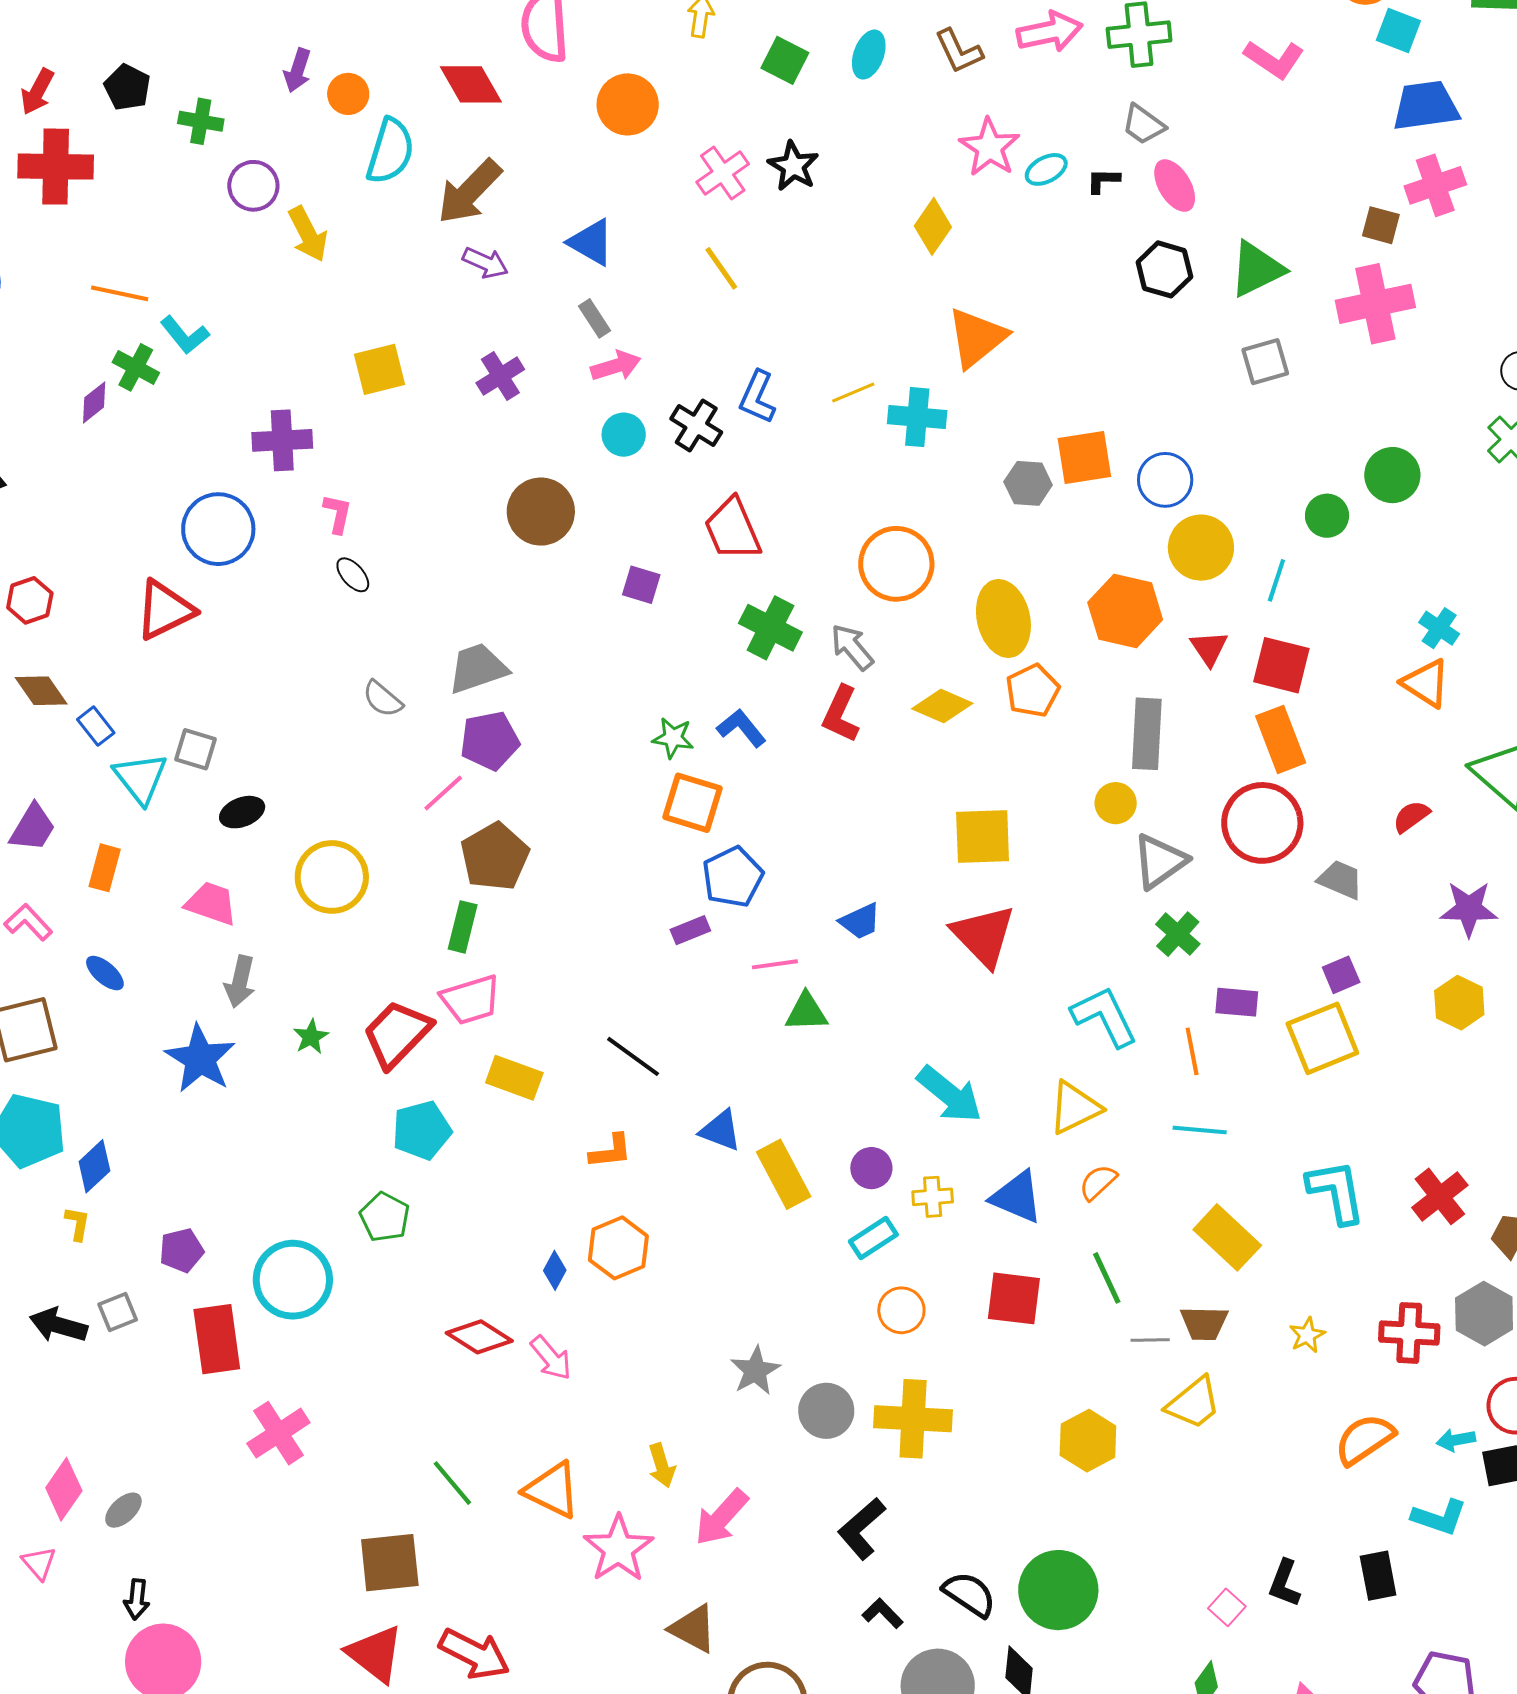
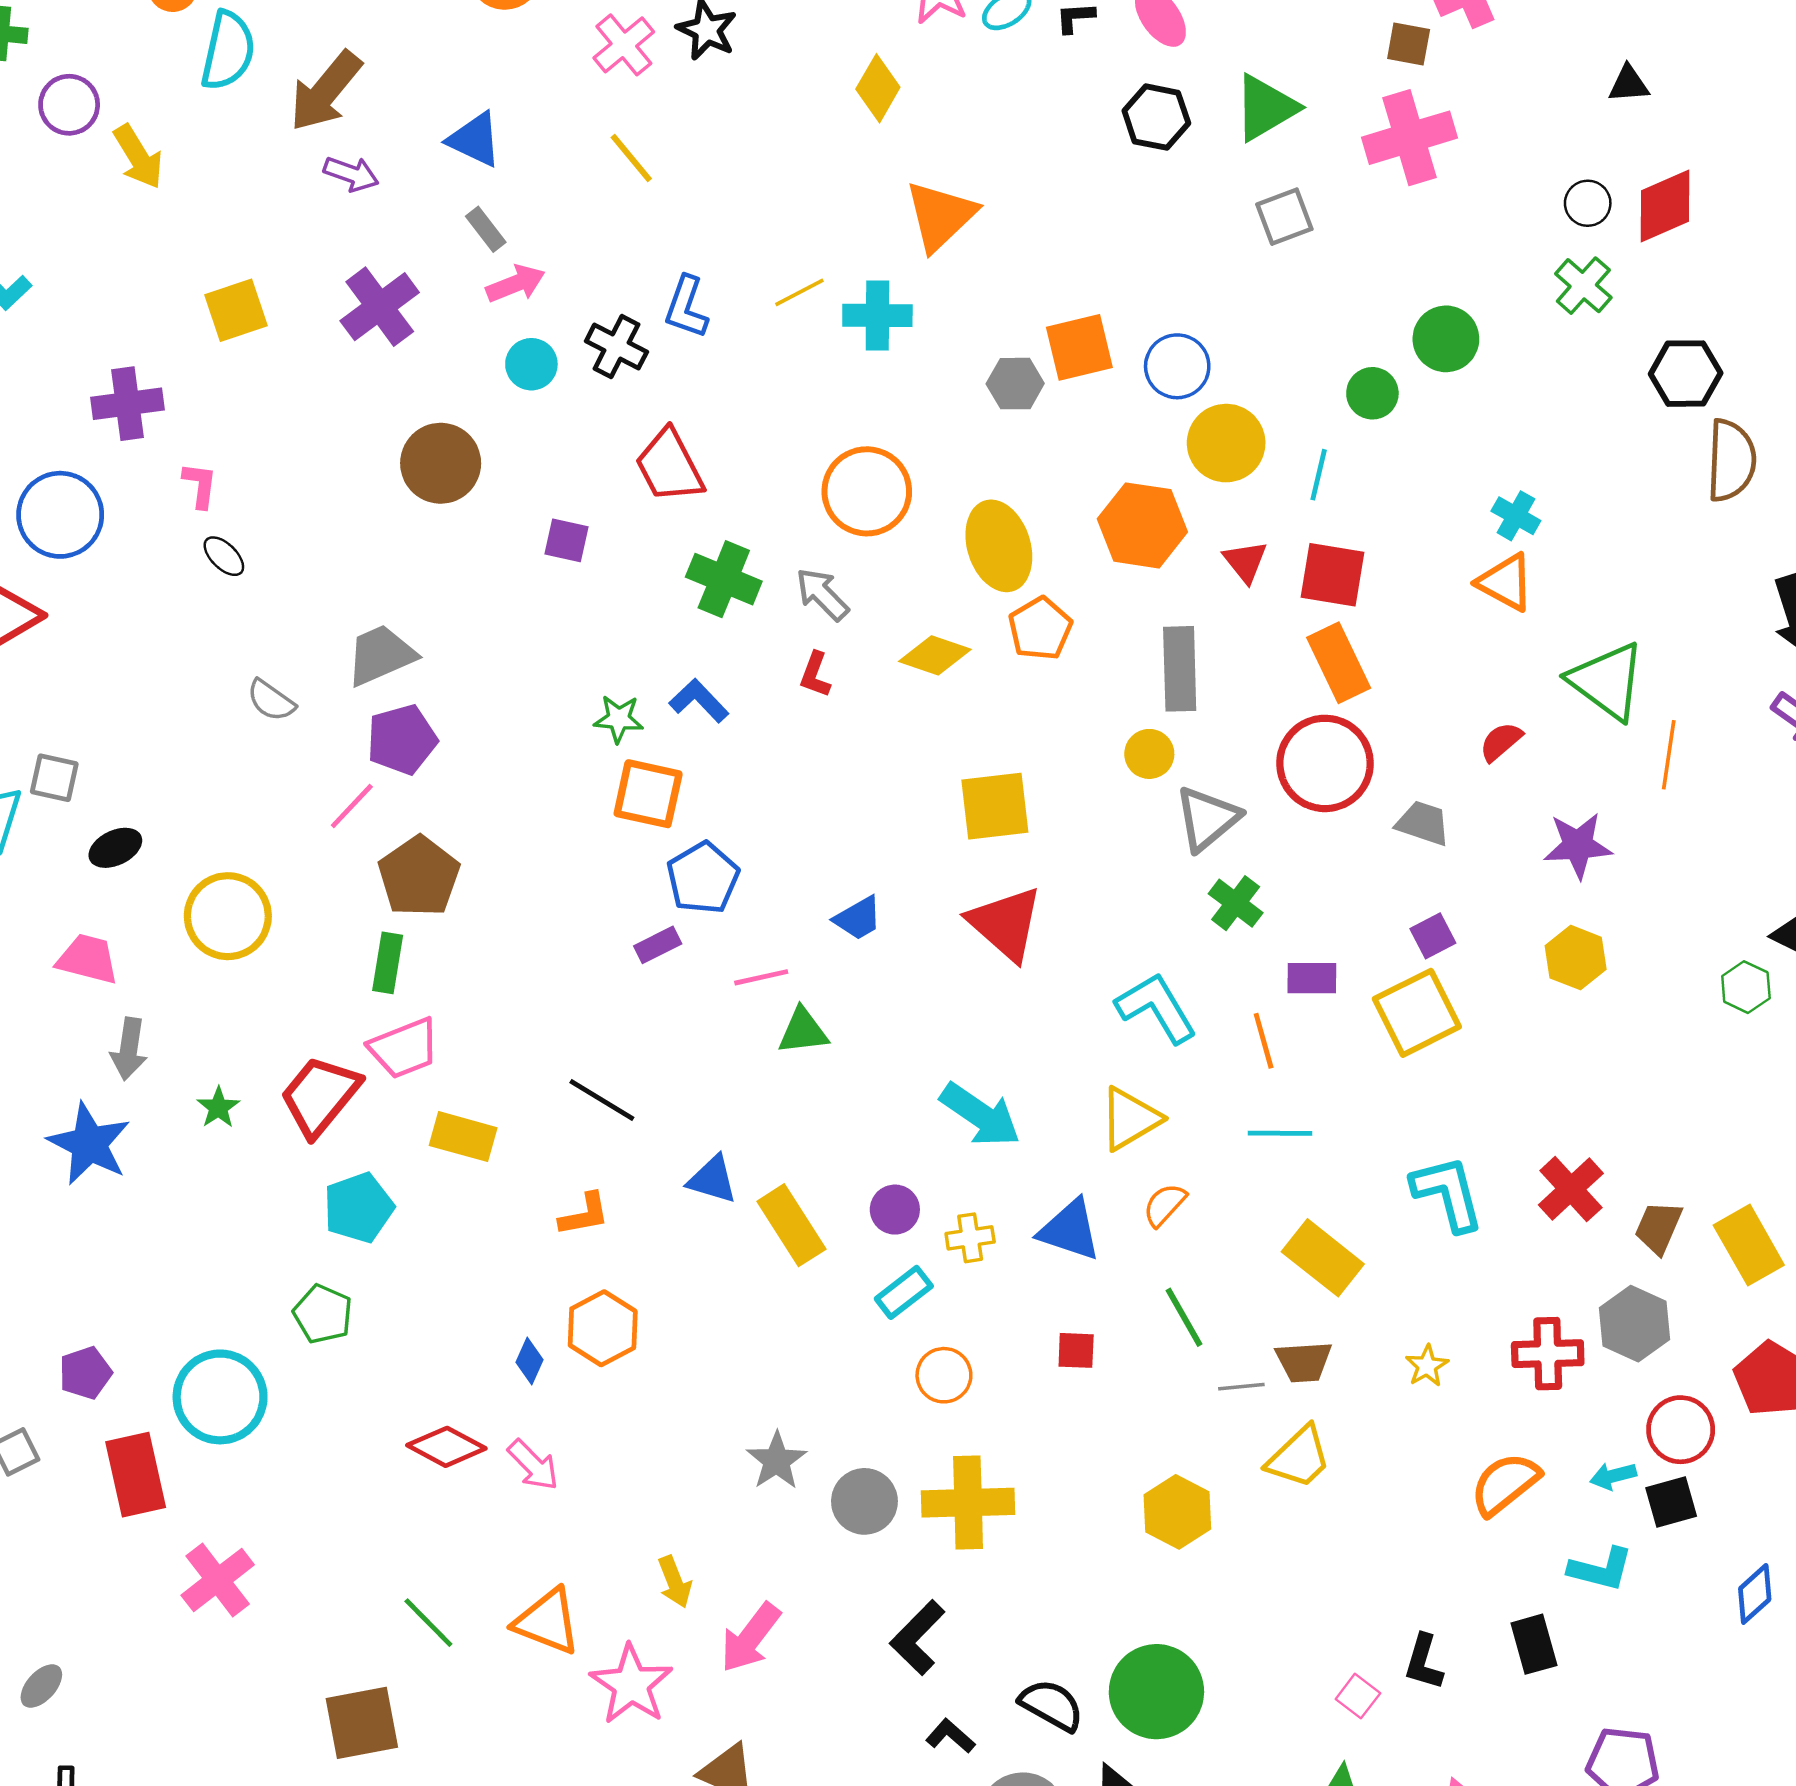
purple cross: (500, 376) -> (380, 307), size x1.4
red L-shape: (841, 714) -> (815, 675), size x0.7
red square: (1014, 1298) -> (1076, 1350), size x0.6

